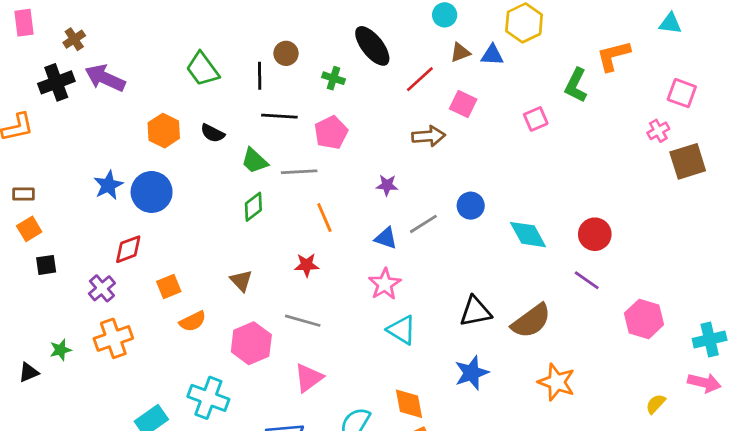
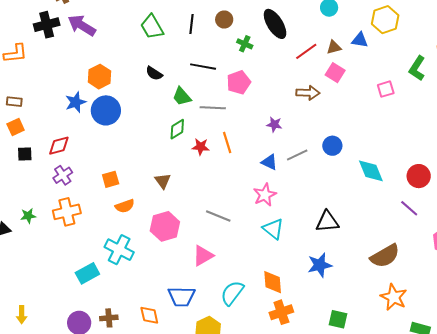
brown triangle: (460, 52) -> (334, 47), moved
brown circle: (286, 53) -> (224, 20), moved
black line: (260, 76) -> (192, 24), moved
orange hexagon: (164, 131) -> (99, 77), moved
red diamond: (128, 249) -> (59, 146), moved
red star: (307, 265) -> (201, 147), moved
gray line: (303, 321) -> (218, 216), moved
brown semicircle: (531, 321) -> (385, 256), moved
orange star: (557, 382) -> (394, 297), moved
cyan cross: (208, 398) -> (119, 250), moved

